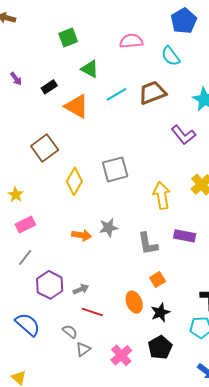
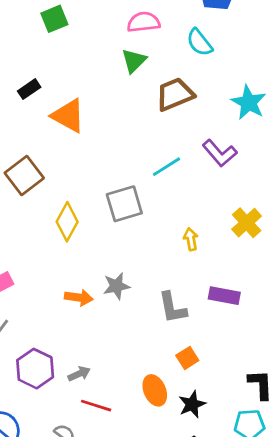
green triangle: (90, 69) -> (134, 61), moved, turned 48
cyan line: (116, 94) -> (167, 167), moved
yellow arrow: (162, 195) -> (191, 239), size x0.6

